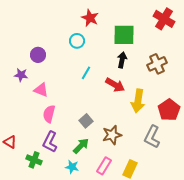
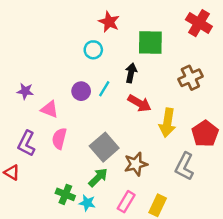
purple circle: (38, 55) -> (81, 91), moved
black arrow: (122, 60) -> (131, 73), moved
gray square: (86, 121) -> (104, 147), size x1.6
purple L-shape: (50, 142) -> (26, 143), moved
green cross: (34, 160) -> (65, 194), moved

